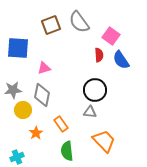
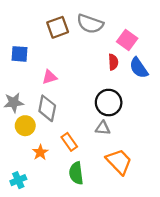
gray semicircle: (79, 22) -> (90, 24), turned -35
blue square: (18, 48) -> (19, 54), size x0.7

